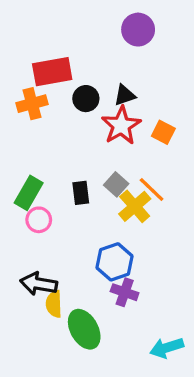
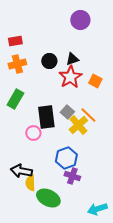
red rectangle: (52, 72) -> (15, 41), moved, size x0.6
green rectangle: (29, 193) -> (15, 99), moved
black rectangle: (81, 193) -> (46, 117), size x1.6
pink circle: (39, 220) -> (33, 133), moved
green ellipse: (84, 329) -> (48, 198), turned -35

